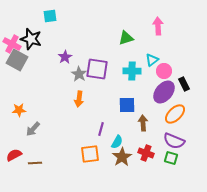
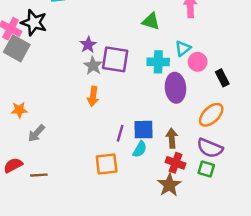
green triangle: (126, 38) -> (151, 21), turned 35
purple star: (65, 57) -> (88, 45), moved
purple ellipse: (164, 92) -> (175, 88), moved, turned -45
blue square: (127, 105) -> (143, 130), moved
brown arrow: (143, 123) -> (172, 138), moved
brown star: (122, 157) -> (169, 185), moved

